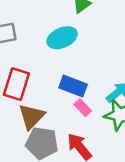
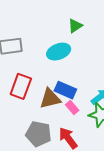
brown triangle: (31, 116) -> (50, 99), moved, turned 30

